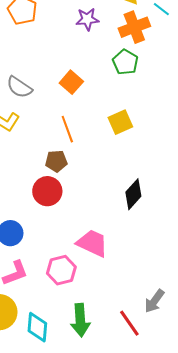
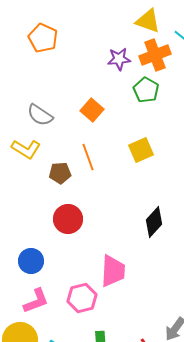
purple star: (87, 19) -> (119, 59), moved
brown pentagon: (56, 161) -> (60, 173), moved
pink trapezoid: (92, 243) -> (113, 271), turned 68

